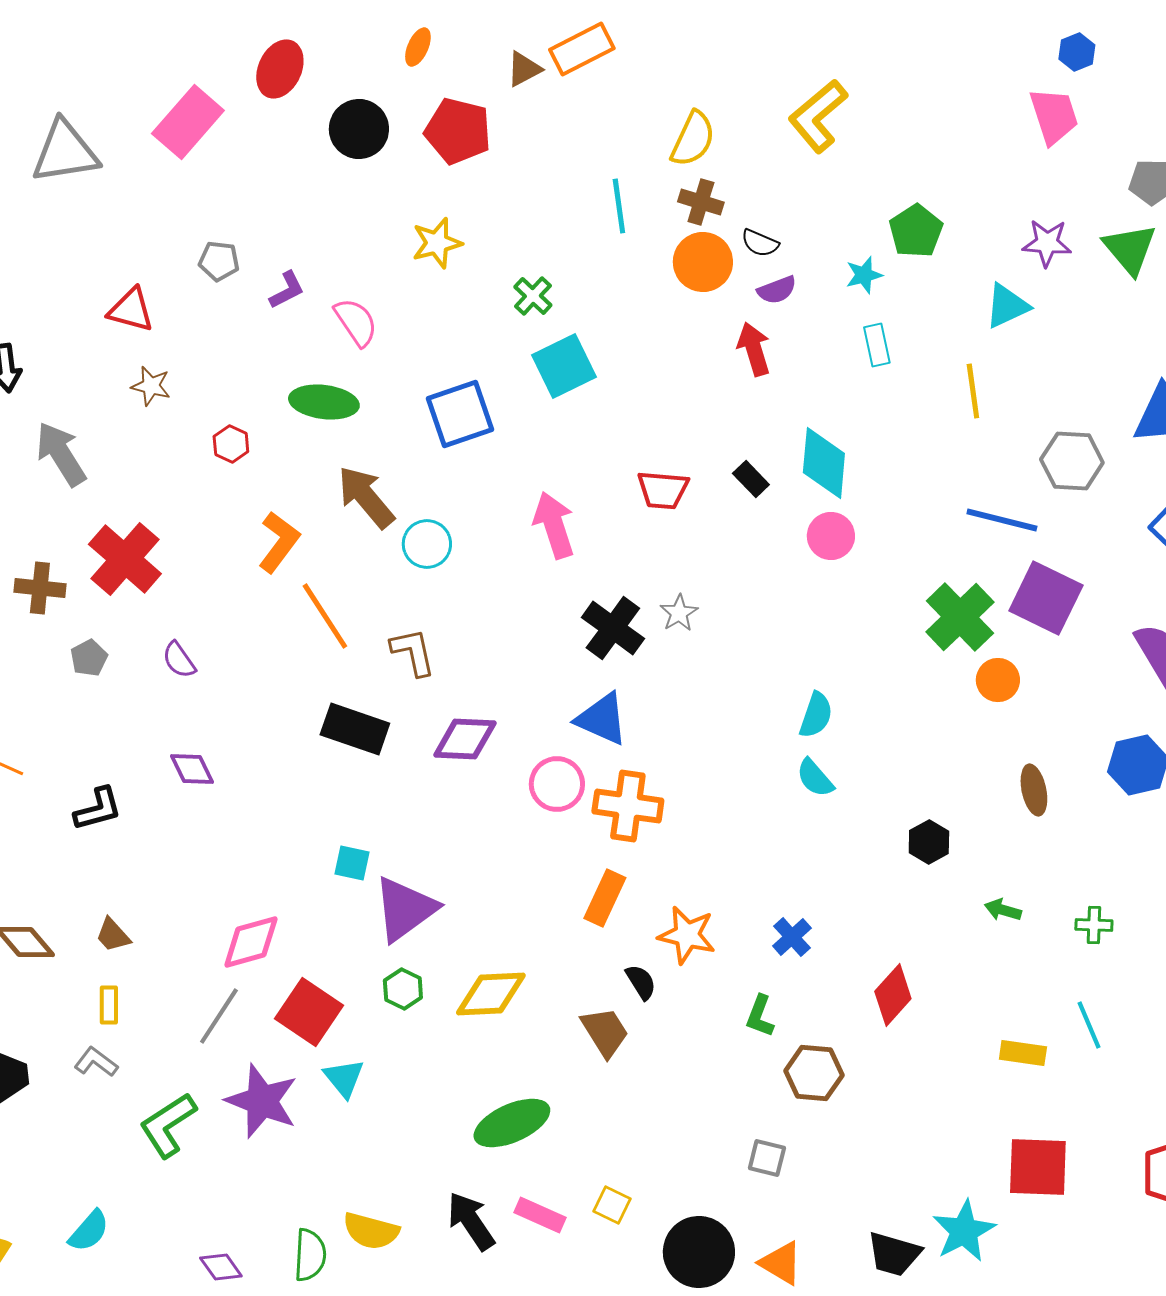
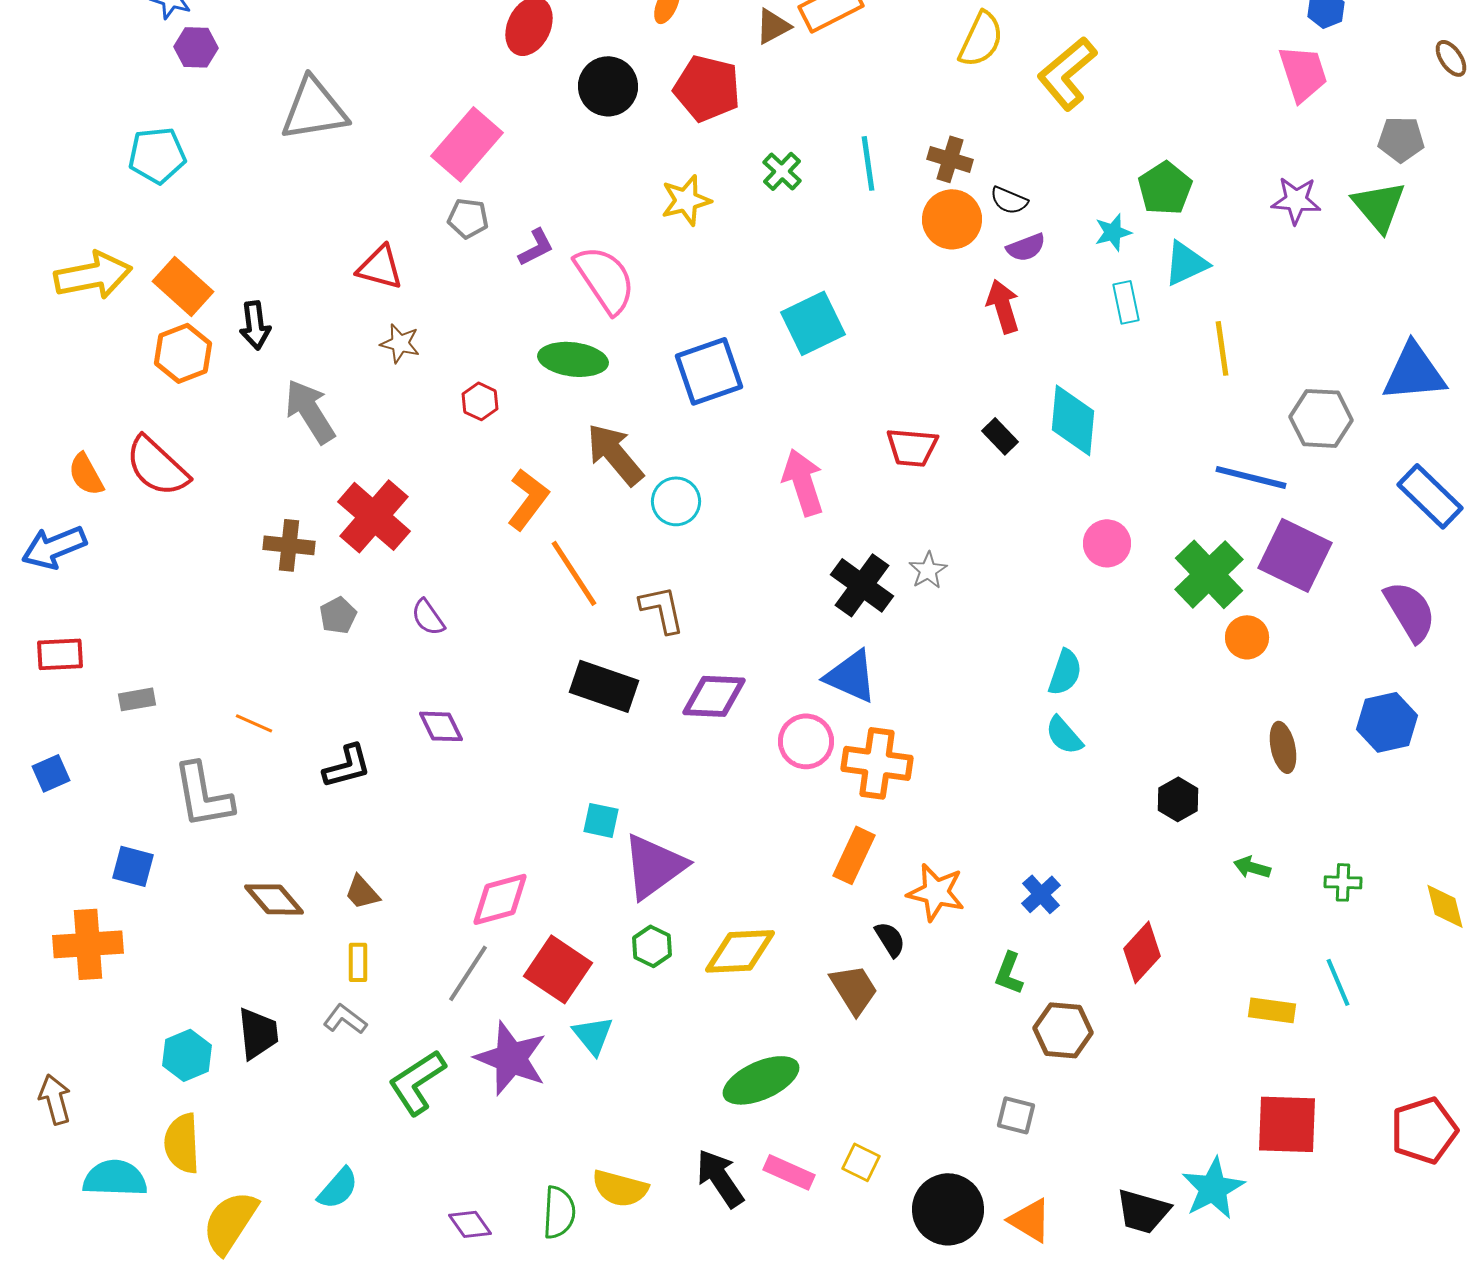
pink rectangle: (188, 122) -> (467, 144), moved
yellow semicircle: (693, 139) -> (981, 39), moved
green cross: (533, 296) -> (782, 171), moved
cyan triangle: (1007, 306) -> (1186, 263), moved
pink semicircle: (356, 322) -> (605, 279), size x1.4
pink circle: (831, 536) -> (1107, 543), moved

